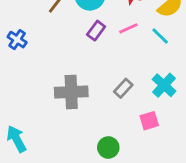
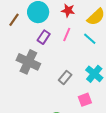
pink line: (128, 28) -> (67, 34), turned -40
gray cross: (71, 92) -> (28, 62), moved, turned 30

